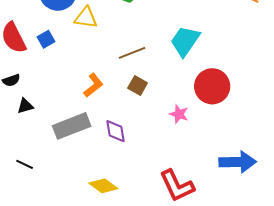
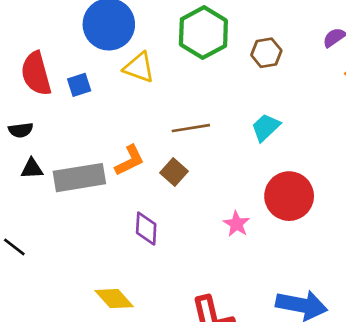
cyan trapezoid: (185, 41) -> (266, 127), size x0.7
brown square: (138, 85) -> (174, 172), moved
gray rectangle: (72, 126) -> (79, 178), moved

